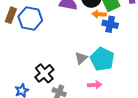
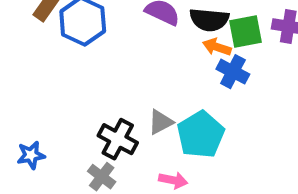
black cross: (44, 73) -> (118, 139), moved, turned -36

